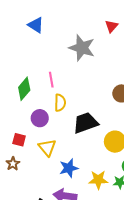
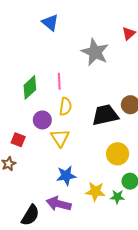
black trapezoid: (86, 123) -> (105, 115), moved
yellow triangle: (47, 148) -> (60, 138), moved

